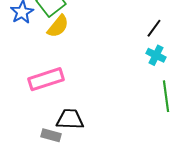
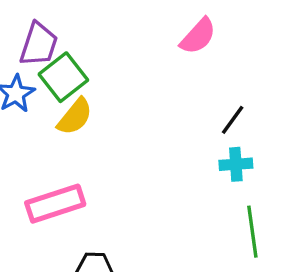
cyan cross: (156, 55) -> (236, 164), turned -30

